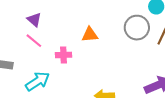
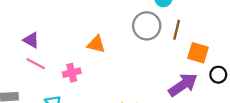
orange triangle: (90, 35) -> (96, 44), turned 30

